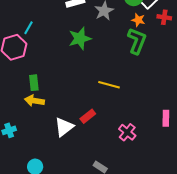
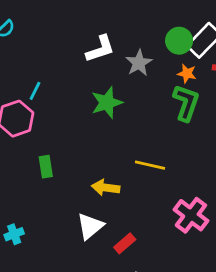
yellow arrow: (34, 101) -> (106, 188), moved
red rectangle: (88, 116) -> (125, 243), moved
pink cross: (127, 132) -> (191, 215), moved, size x1.4

